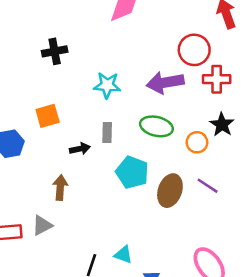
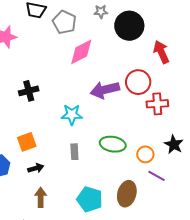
purple arrow: (165, 83) -> (105, 90), moved
black star: (222, 125) -> (174, 144), moved
black arrow: (80, 149) -> (36, 168), moved
cyan pentagon: (132, 172) -> (90, 199), moved
purple line: (208, 186) -> (157, 176), moved

